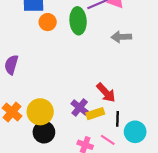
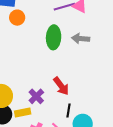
green ellipse: (78, 21) -> (54, 37), moved
yellow rectangle: (95, 114) -> (23, 113), moved

